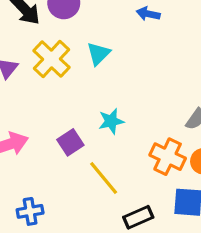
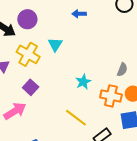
cyan star: (111, 121) -> (83, 82), moved
purple square: (70, 142) -> (31, 87), moved

